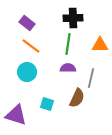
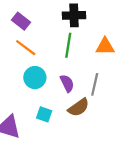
purple semicircle: (68, 68) -> (67, 83), moved, turned 63
cyan circle: (27, 72) -> (35, 78), moved
brown semicircle: (77, 98) -> (79, 107), turned 30

